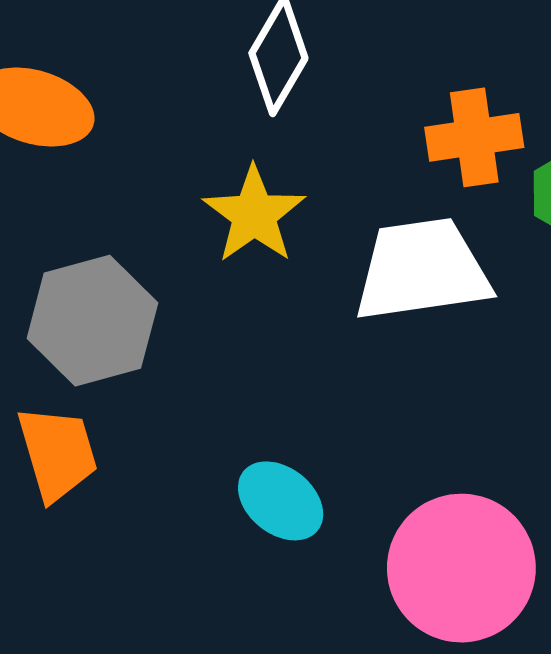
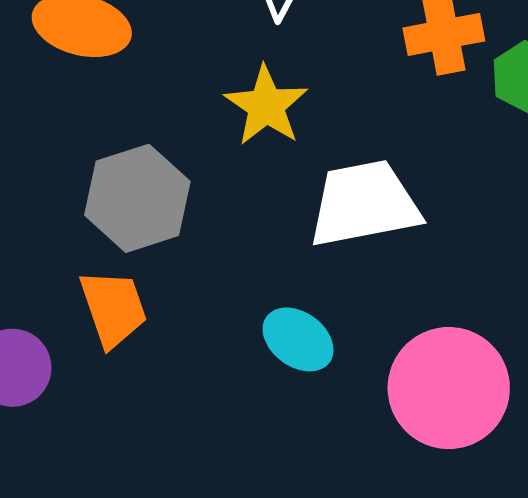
white trapezoid: (422, 270) -> (364, 204), moved

